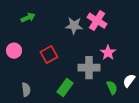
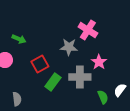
green arrow: (28, 18) -> (19, 39), moved, turned 48
gray star: (74, 26) -> (69, 47), moved
green rectangle: (65, 88) -> (53, 82), moved

